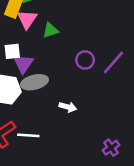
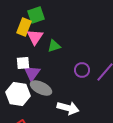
gray ellipse: (34, 82) -> (41, 88), turned 40
white arrow: (68, 107) -> (68, 108), size x1.5

